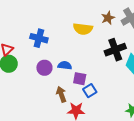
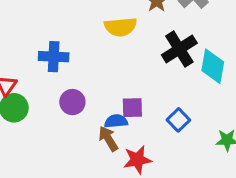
blue semicircle: (65, 65) -> (116, 121), moved
blue square: (90, 91) -> (178, 120), moved

